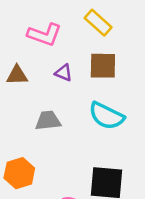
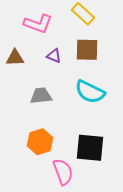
orange hexagon: (19, 173) -> (40, 142), moved

